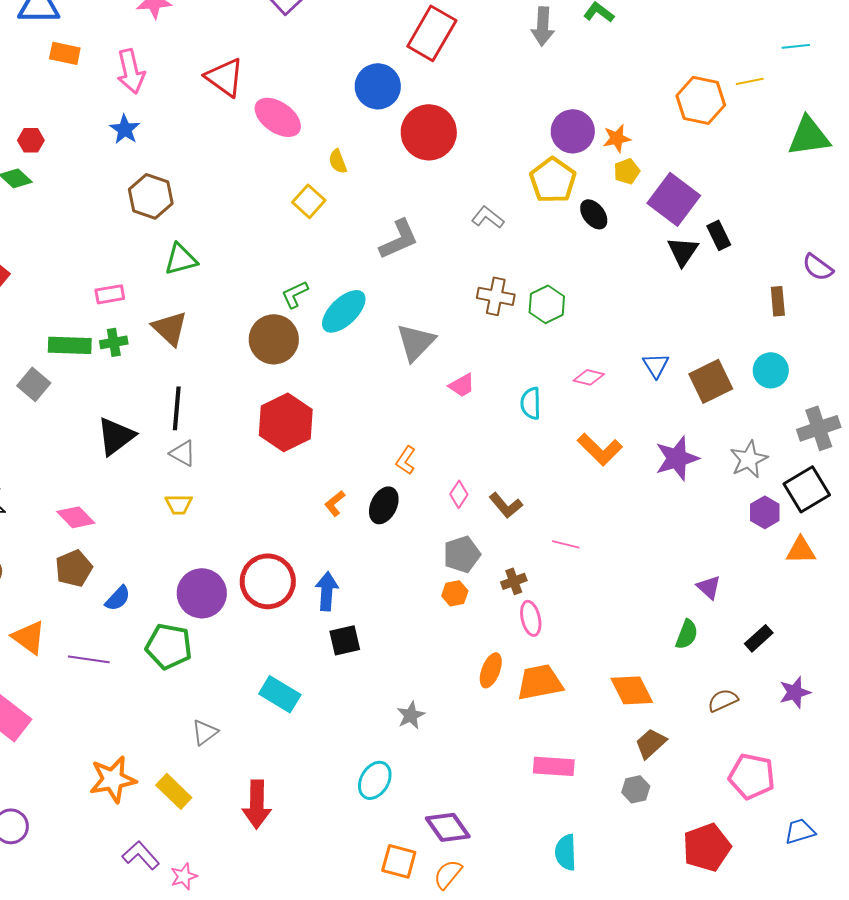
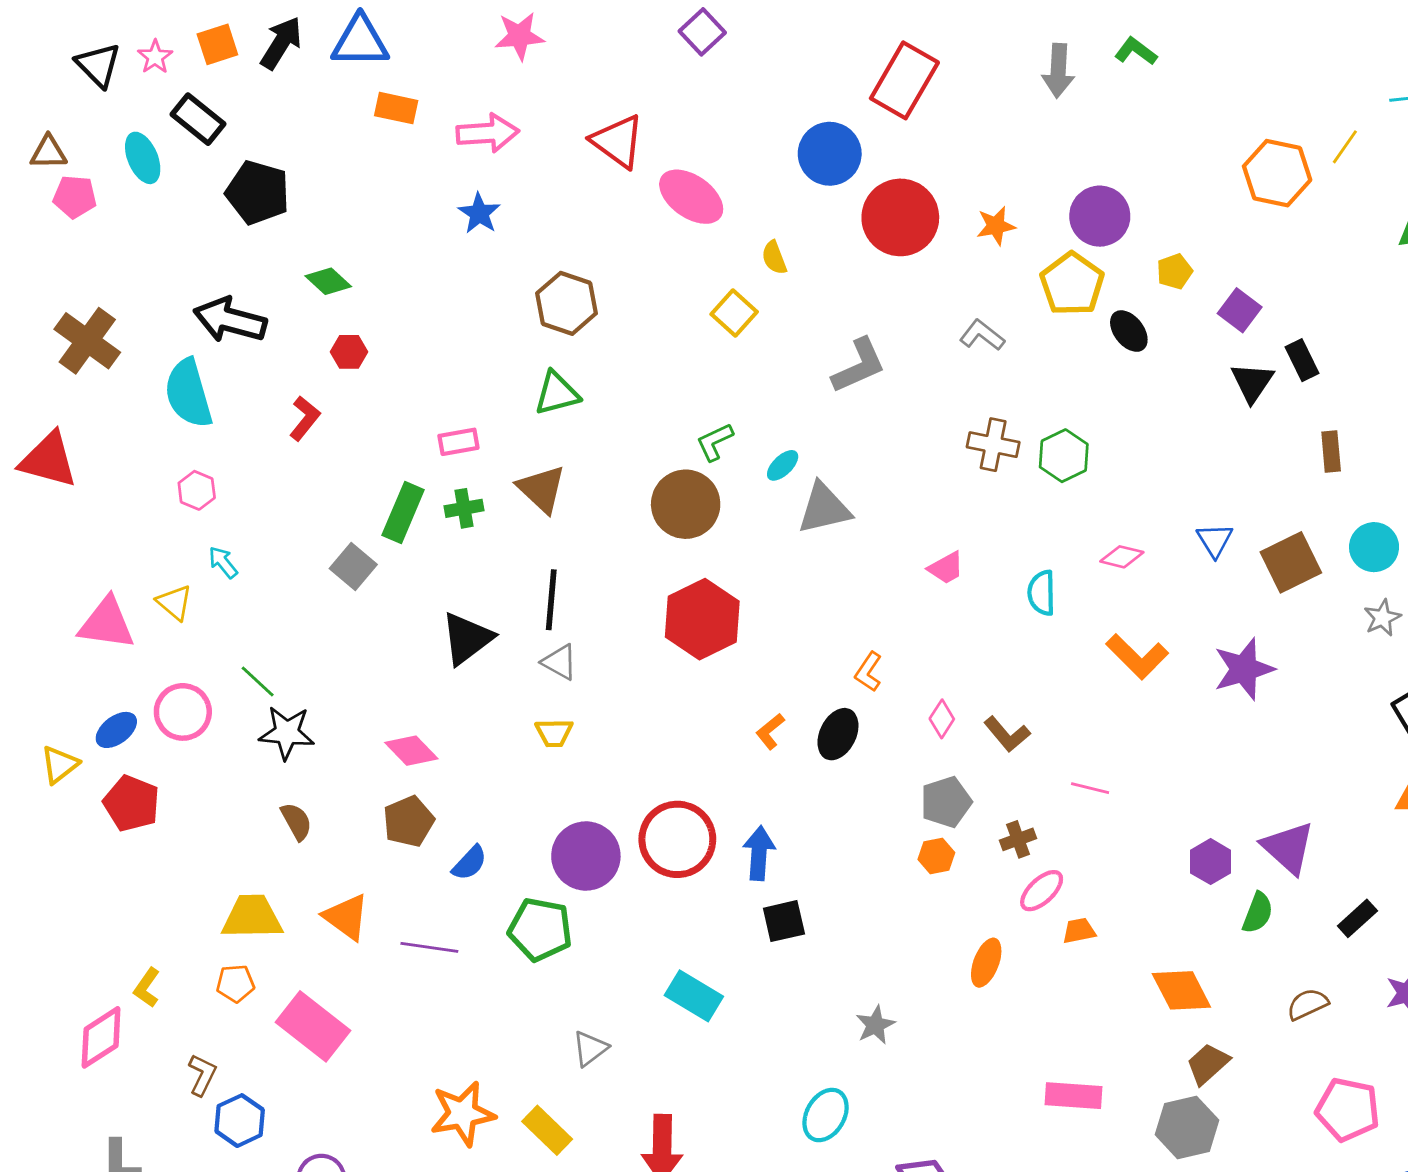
pink arrow: (131, 71) -> (488, 133), turned -81
yellow line: (750, 81) -> (1345, 147), turned -44
orange star: (617, 138) -> (996, 226), moved
red hexagon: (31, 140) -> (349, 352), moved
brown hexagon: (151, 196) -> (567, 303), moved
purple square: (674, 199) -> (1240, 310), size x0.6
brown rectangle: (778, 301) -> (1331, 452), moved
cyan ellipse: (344, 311) -> (783, 465), size x0.5
gray triangle: (416, 342) -> (824, 508), moved, turned 33
green rectangle: (70, 345) -> (403, 512), turned -69
gray star: (749, 459) -> (1382, 618), moved, size x0.7
purple hexagon: (765, 512) -> (1211, 862), moved
purple triangle: (709, 587) -> (1288, 848), size x1.6
pink ellipse: (531, 618) -> (1042, 891), turned 60
orange trapezoid: (540, 682) -> (1079, 931), moved, size x0.5
gray hexagon: (636, 789) -> (1187, 1127), size x1.6

